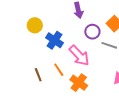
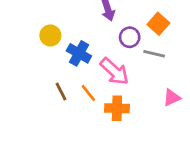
brown line: (38, 75) -> (61, 92), moved
orange cross: (79, 83) -> (117, 108), turned -30

